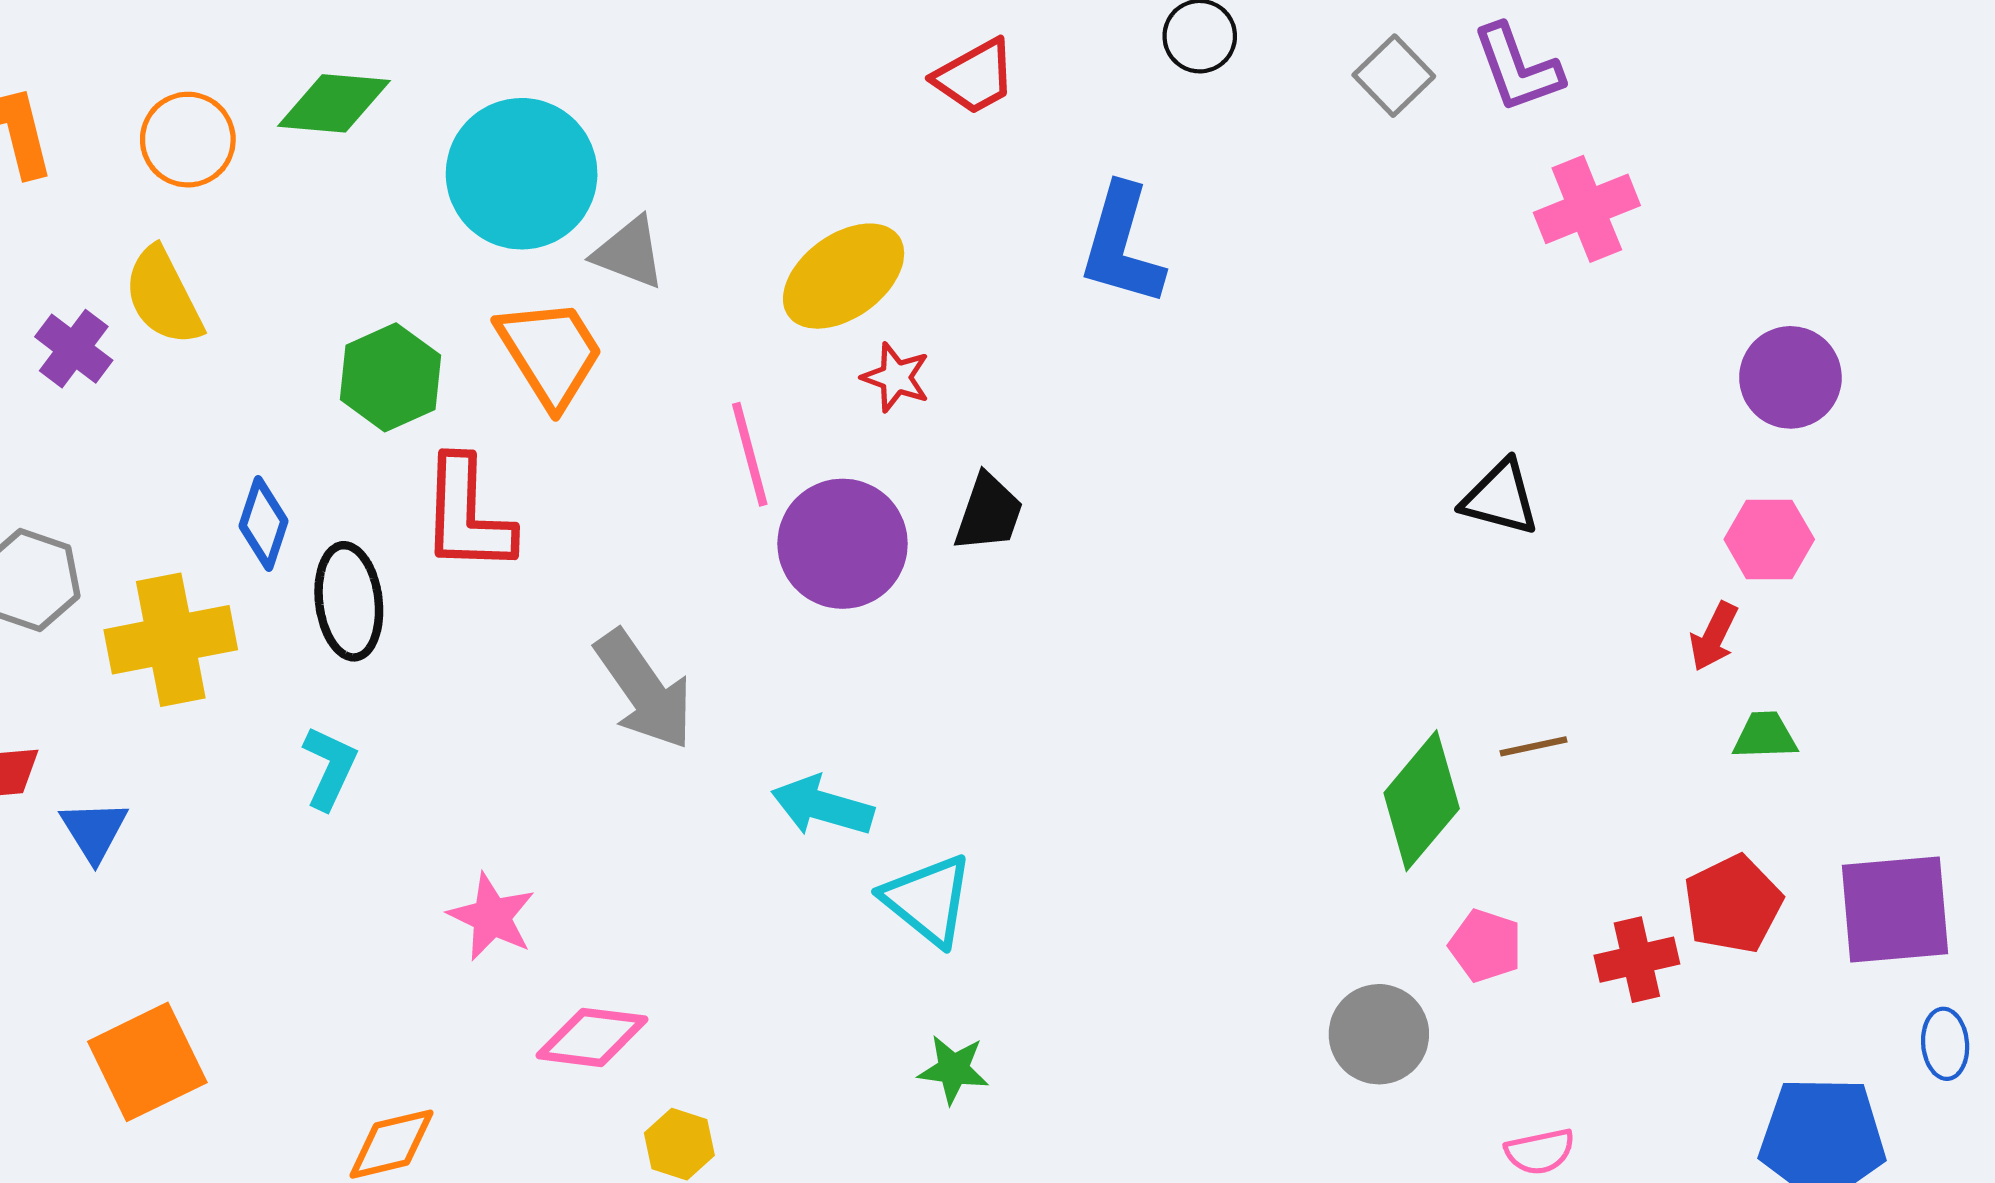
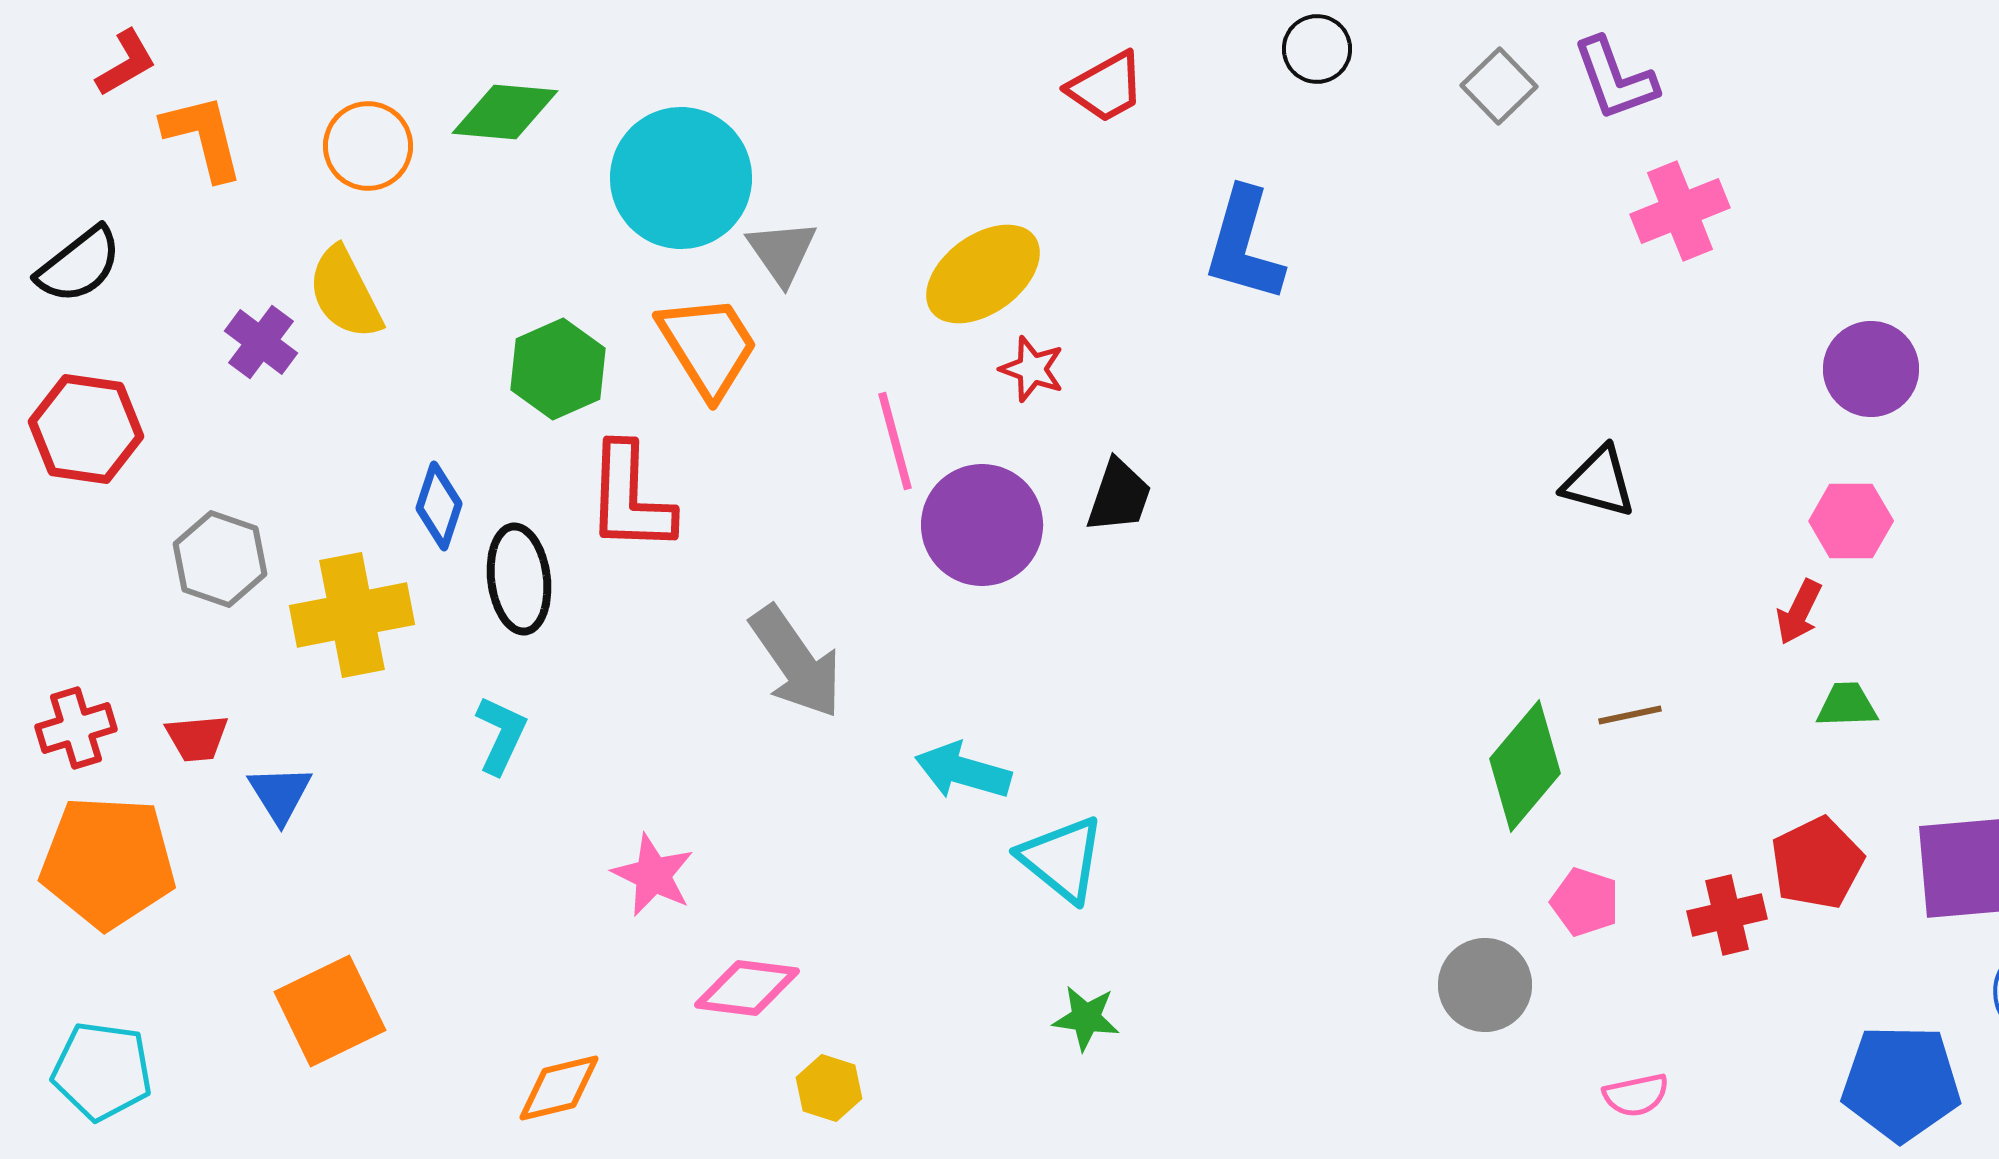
gray triangle: (629, 253) -> (782, 252), turned 34

